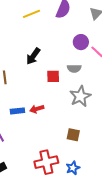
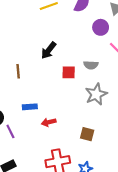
purple circle: (81, 42) -> (101, 27), moved
red arrow: (37, 109) -> (49, 122), moved

